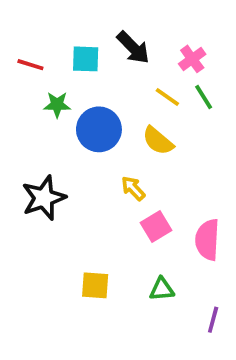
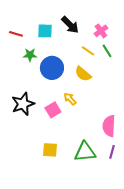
pink square: (156, 226) -> (53, 110), moved
green triangle: (162, 289) -> (85, 152), size x1.6
purple line: (213, 320) -> (112, 152), moved

